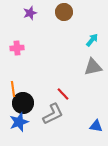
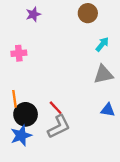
brown circle: (64, 12) -> (88, 13), moved
red line: (63, 94) -> (56, 108), moved
blue triangle: (96, 126) -> (108, 110), moved

